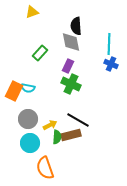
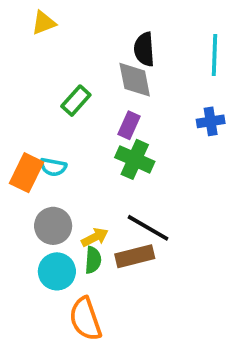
yellow triangle: (32, 12) -> (44, 23), moved
cyan line: (109, 44) -> (214, 55), moved
blue cross: (111, 64) -> (211, 121), turned -32
green semicircle: (57, 137) -> (93, 260), moved

